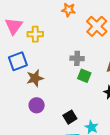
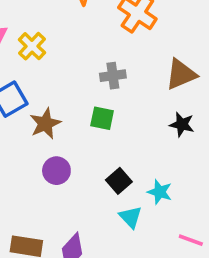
yellow cross: (35, 34) -> (32, 46), turned -35
green square: (84, 76) -> (102, 118), moved

